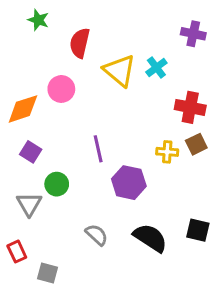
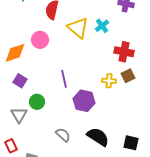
black square: (198, 230) -> (131, 143), moved

